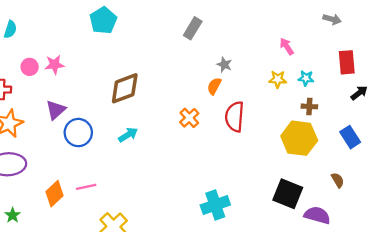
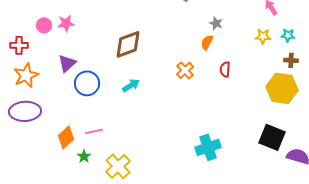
red semicircle: (235, 117) -> (225, 69), size x0.6
green star: (13, 215) -> (84, 156), moved

